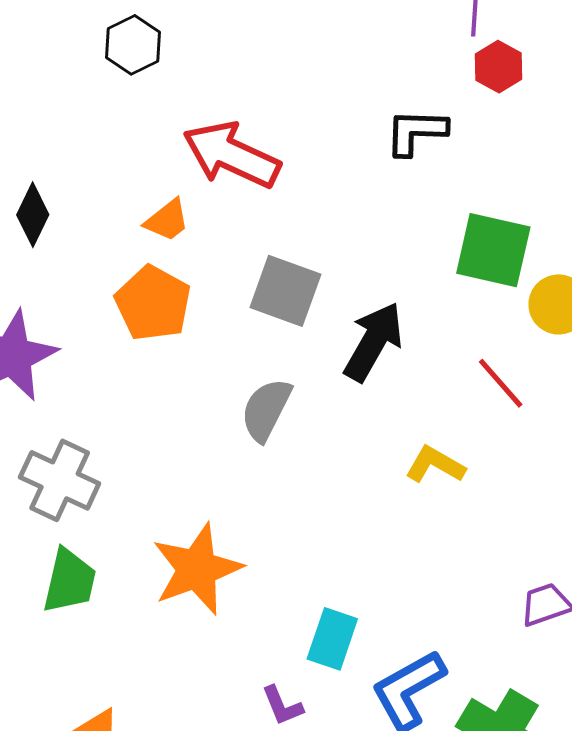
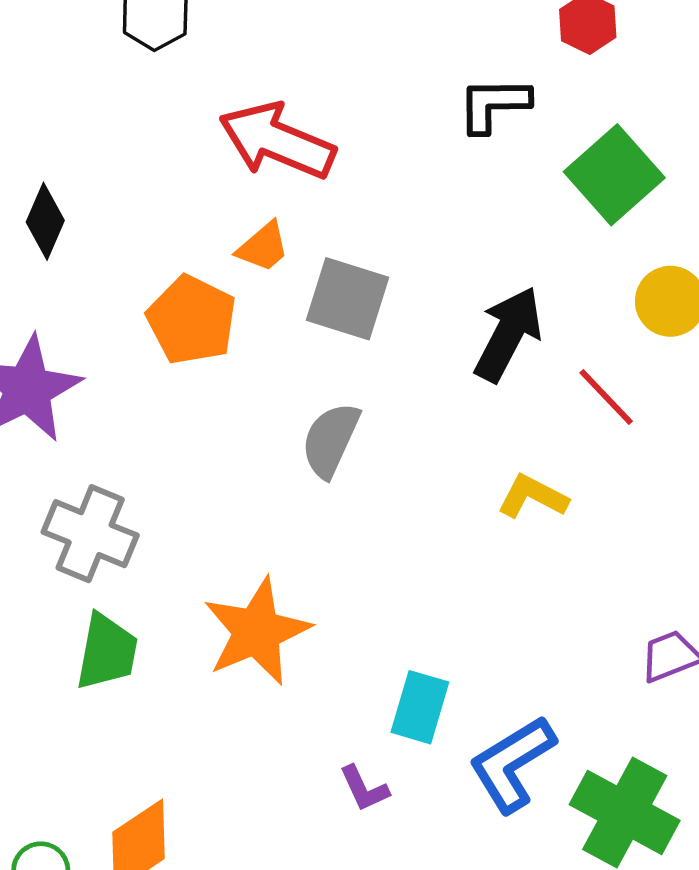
orange trapezoid: (167, 220) -> (263, 247), moved
green square: (493, 250) -> (614, 175), moved, turned 38
black arrow: (373, 342) -> (508, 334), moved

